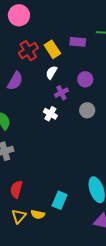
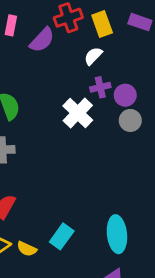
purple circle: (85, 79) -> (125, 95), moved
purple semicircle: (15, 81) -> (42, 40), moved
white cross: (50, 114) -> (78, 113), size x1.5

